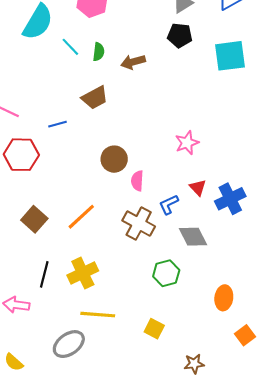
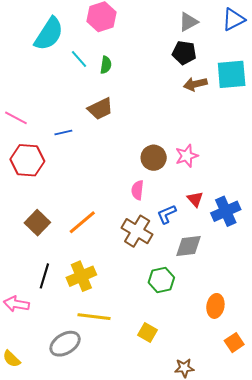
brown arrow: (133, 62) -> (195, 84), moved
brown circle: (114, 159) -> (154, 158), moved
gray diamond: (193, 237) -> (189, 246), turned -72

